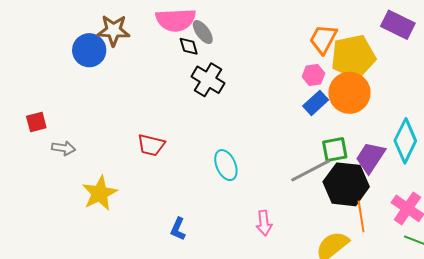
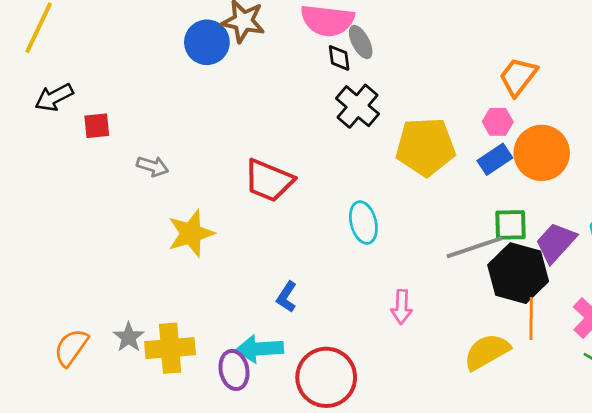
yellow pentagon: (353, 57) -> (425, 147), moved
red square: (36, 122) -> (97, 126), moved
red trapezoid: (151, 145) -> (269, 180), size x1.4

